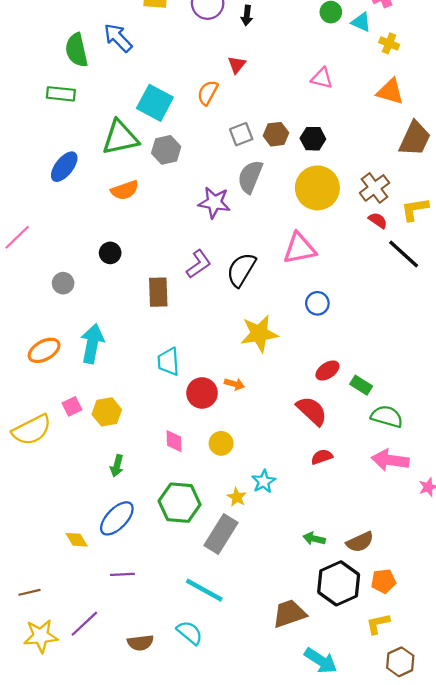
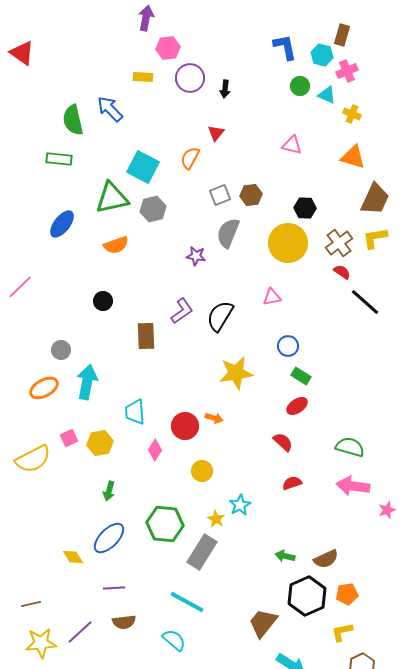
black hexagon: (313, 139) -> (305, 208), moved
purple star: (214, 202) -> (196, 256), size x0.7
yellow L-shape: (415, 209) -> (375, 238), moved
pink triangle: (299, 248) -> (272, 297), size x0.6
gray circle: (63, 283) -> (61, 350), moved
cyan trapezoid: (168, 362) -> (135, 412), moved
green rectangle: (361, 385) -> (301, 376), moved
red semicircle: (312, 411) -> (283, 442), size x0.7
pink diamond: (174, 441) -> (155, 450), moved, turned 35
brown trapezoid: (289, 614) -> (263, 623), turned -32
brown semicircle: (140, 643) -> (124, 622), moved

